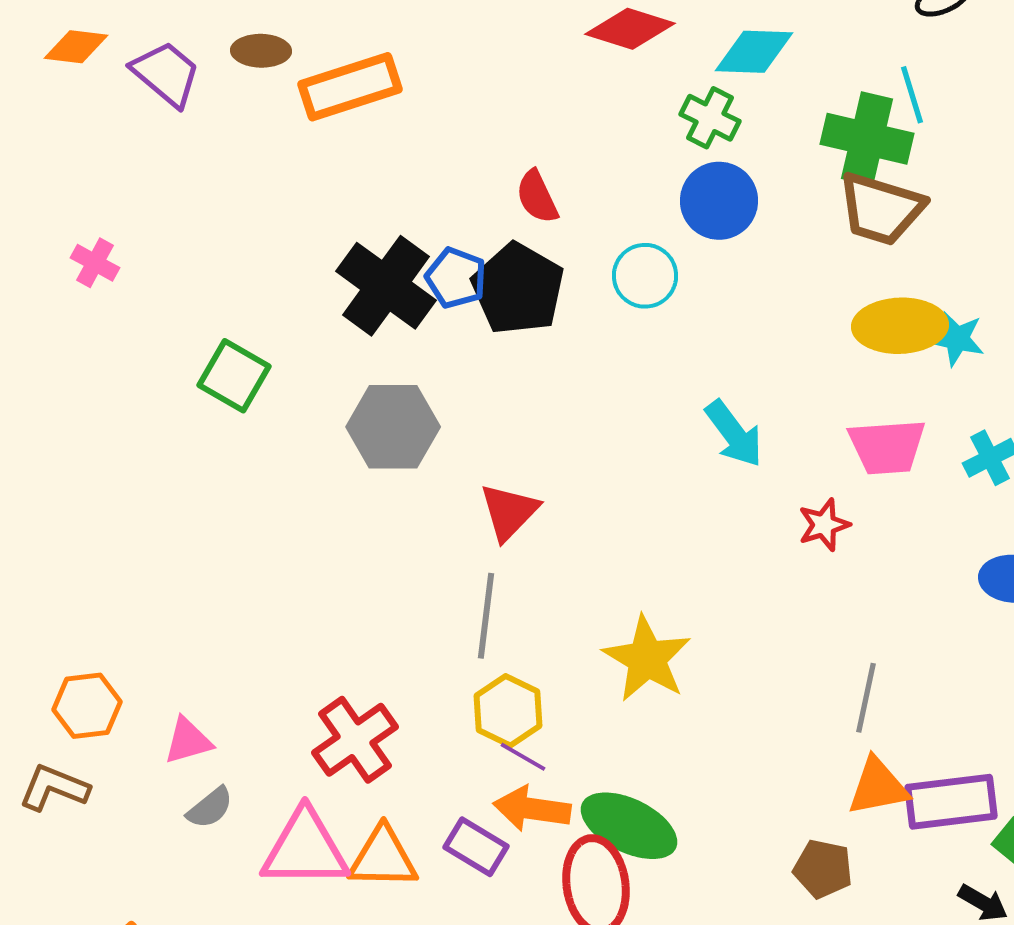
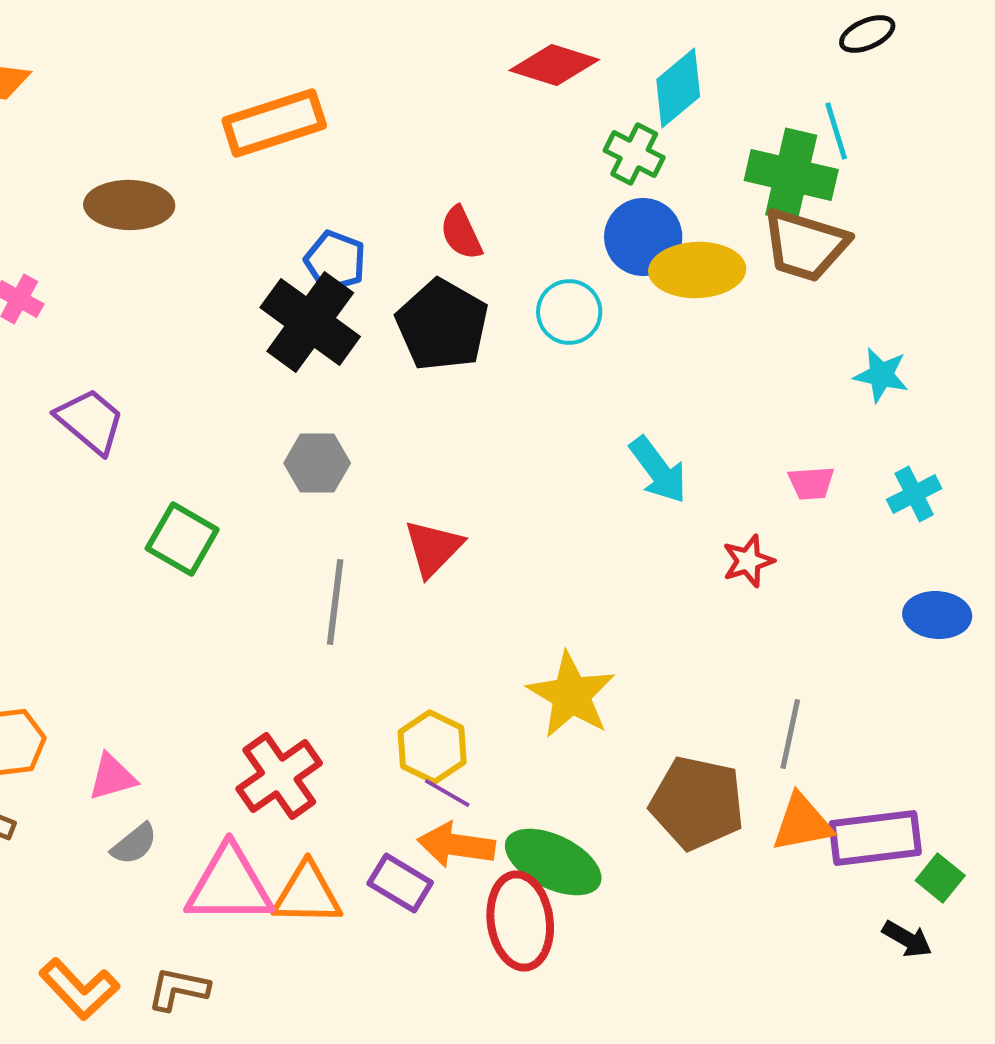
brown ellipse: (261, 51) -> (129, 205), moved, size x1.5
cyan diamond: (754, 52) -> (678, 88), turned -42
purple trapezoid: (166, 74) -> (90, 421), moved
blue pentagon: (456, 278) -> (335, 261), moved
yellow ellipse: (900, 326) -> (697, 270), moved
green square: (234, 376) -> (182, 539), moved
gray hexagon: (393, 427) -> (317, 463), size x0.7
pink trapezoid: (887, 447) -> (811, 483), size x0.6
gray line: (486, 616) -> (335, 602), moved
brown pentagon: (823, 869) -> (697, 803), moved, size x1.6

